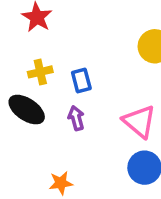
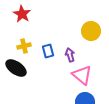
purple arrow: (76, 118) -> (70, 55), moved

